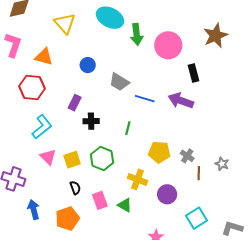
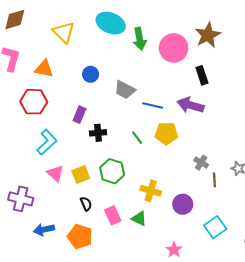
brown star: (216, 36) -> (208, 35), moved
green line: (128, 128) -> (137, 138), turned -48
yellow pentagon: (159, 152) -> (166, 133), moved
blue arrow: (34, 210) -> (44, 230), turned -84
orange pentagon: (67, 219) -> (80, 237), turned -30

